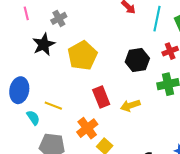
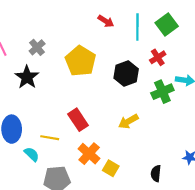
yellow pentagon: (82, 56) -> (81, 61), moved
red rectangle: (101, 97) -> (78, 120), moved

